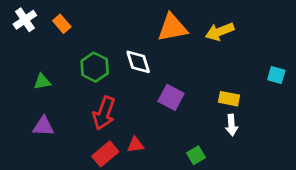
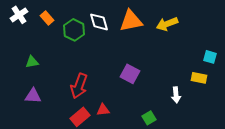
white diamond: (138, 62) -> (99, 22), moved
green hexagon: (95, 67) -> (74, 30), moved
yellow rectangle: (229, 99) -> (199, 78), moved

